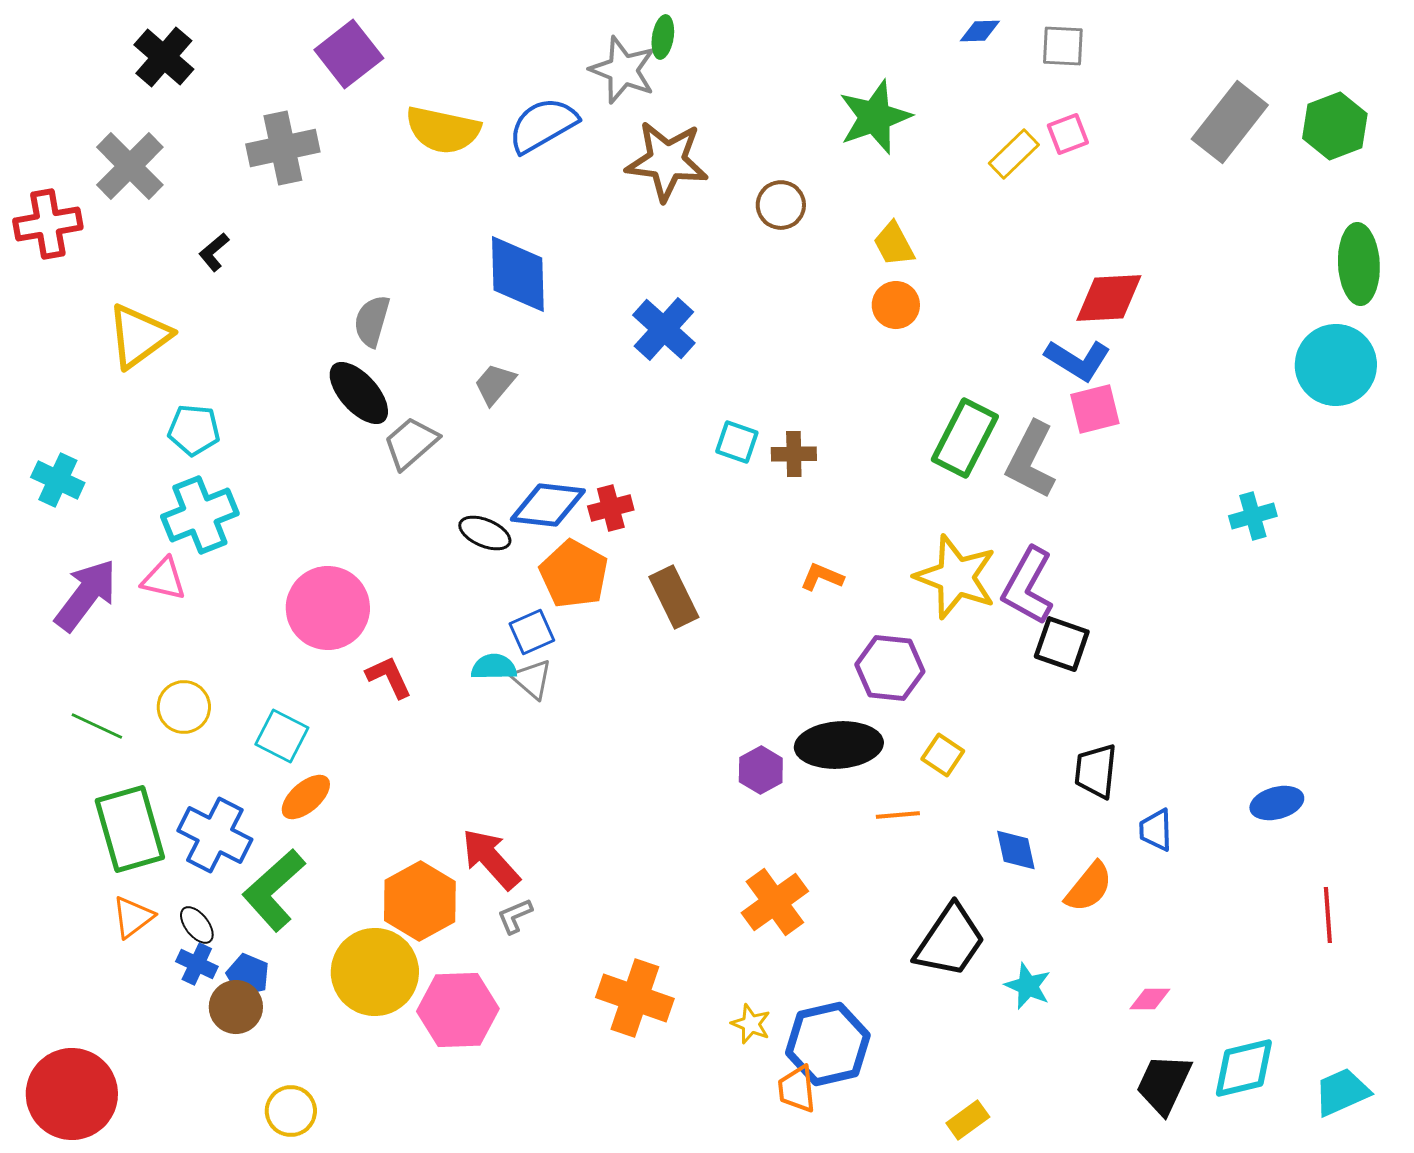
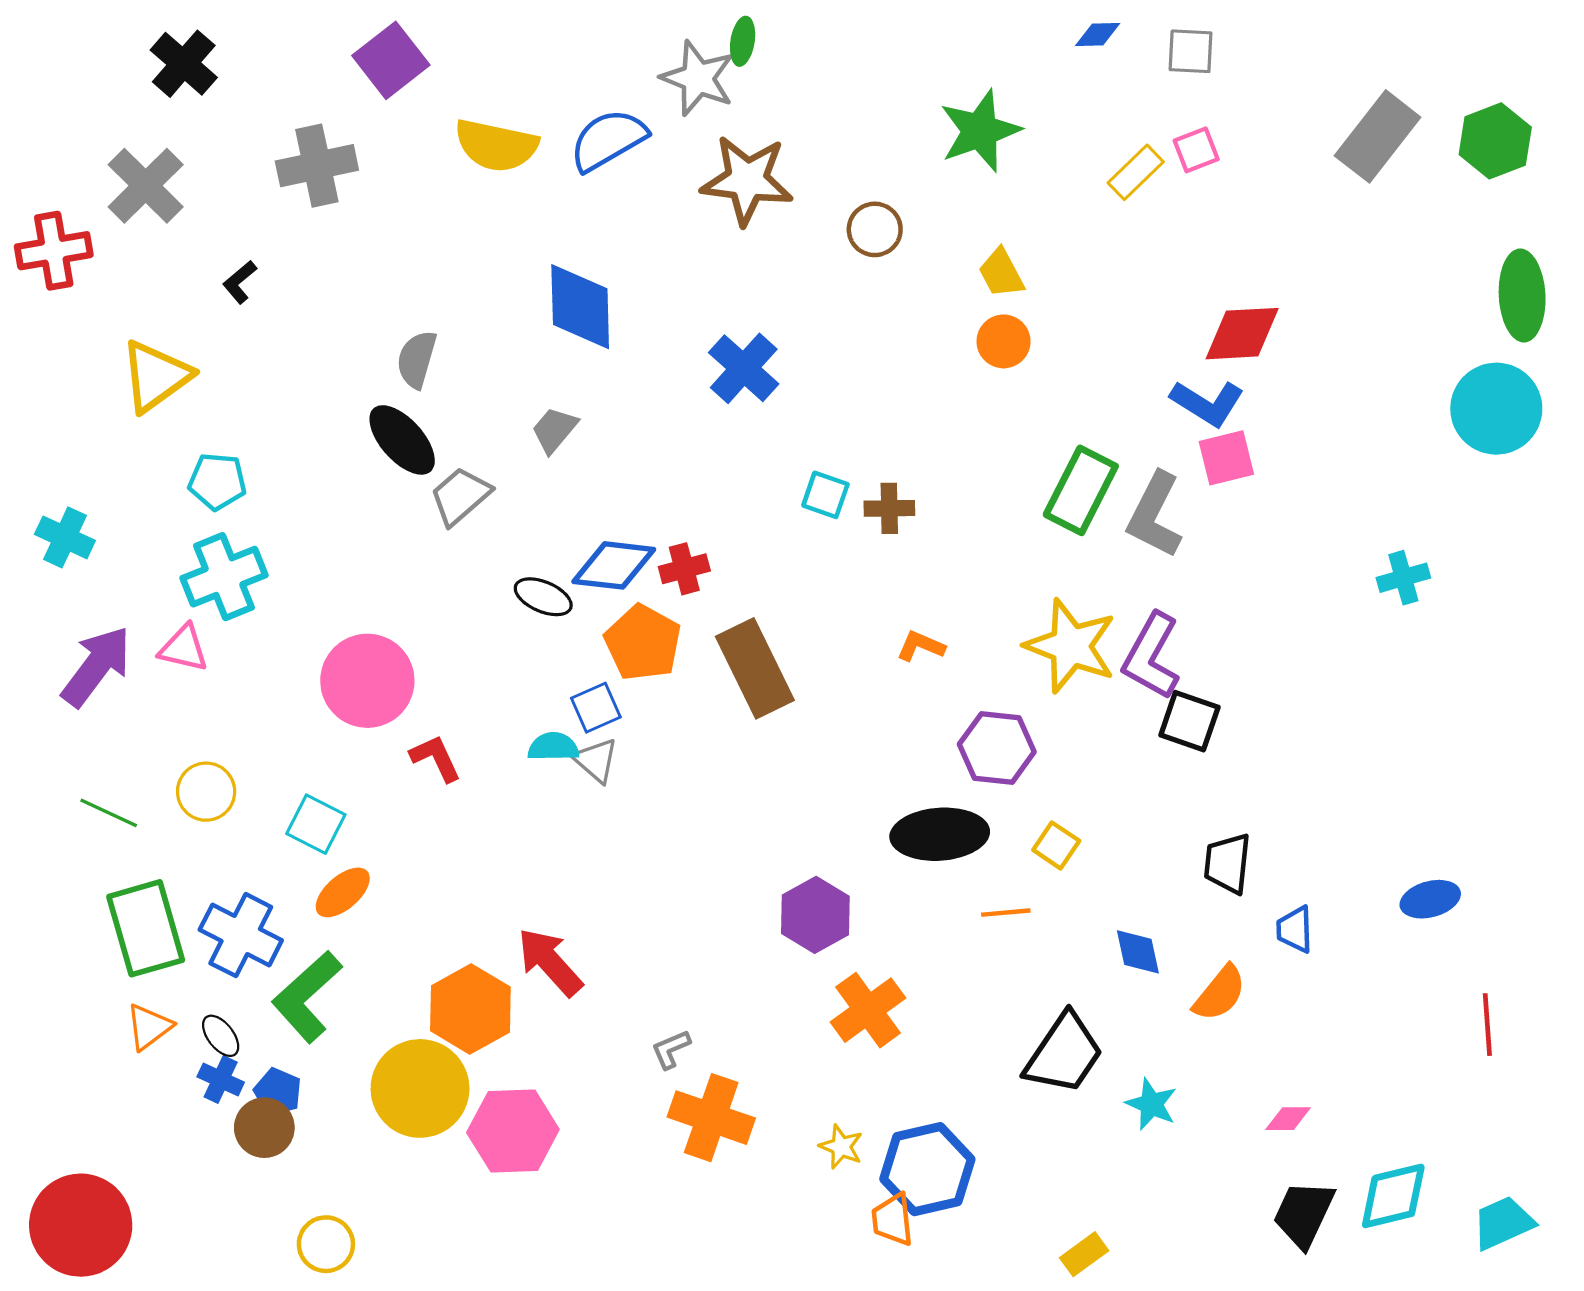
brown rectangle: (674, 597) -> (755, 668), size x1.4
purple hexagon: (761, 770) -> (815, 915), moved, size x1.4
gray L-shape: (515, 916) -> (671, 1049), moved

